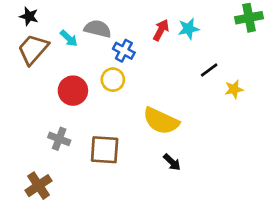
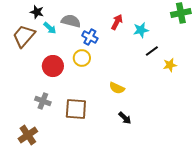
black star: (29, 16) -> (37, 12), moved
cyan star: (188, 29) -> (141, 30), moved
yellow semicircle: (161, 121) -> (117, 88), size x0.6

